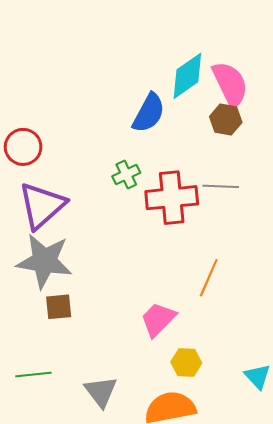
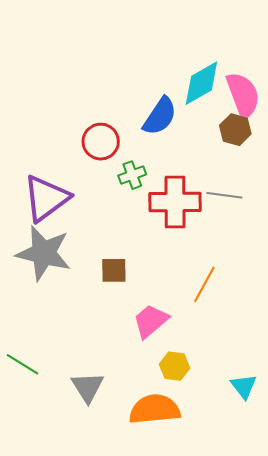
red circle: (23, 147) -> (101, 142), moved
brown square: (59, 307) -> (114, 270), moved
green line: (33, 375) -> (23, 364), turned 32

